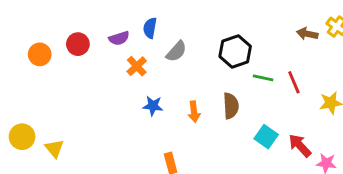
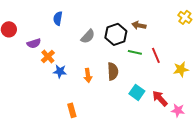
brown arrow: (307, 34) -> (139, 25), moved
purple semicircle: (119, 38) -> (34, 43), moved
gray semicircle: (176, 51) -> (88, 36), moved
orange cross: (137, 66) -> (48, 56), moved

